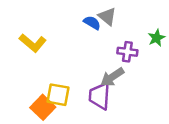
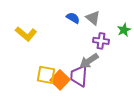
gray triangle: (107, 16) -> (93, 18), moved
orange square: (43, 107) -> (60, 80), moved

